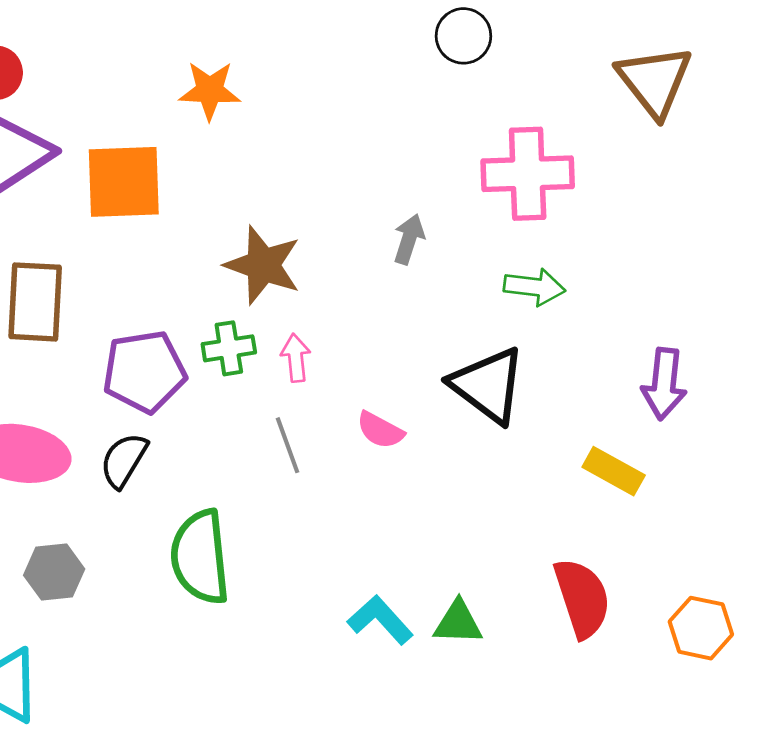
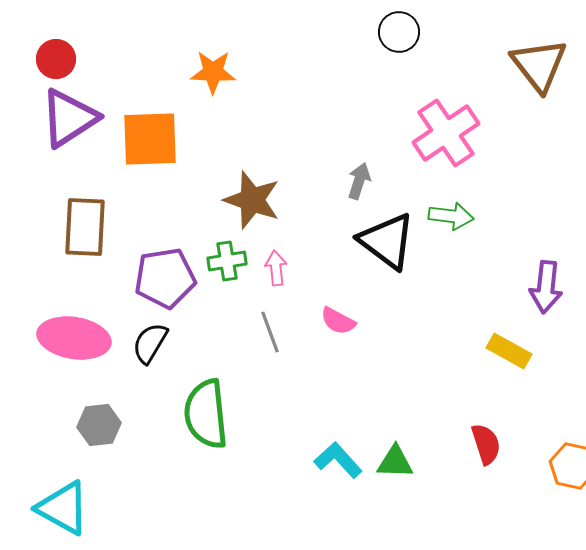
pink cross: (528, 174) -> (446, 133), turned -32
black triangle: (488, 385) -> (387, 241), moved
red semicircle: (582, 598) -> (486, 444), size x0.7

